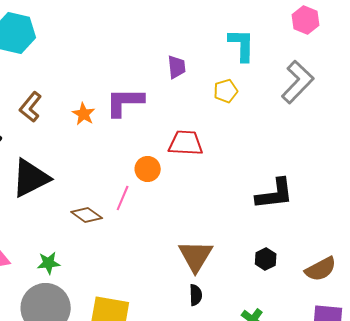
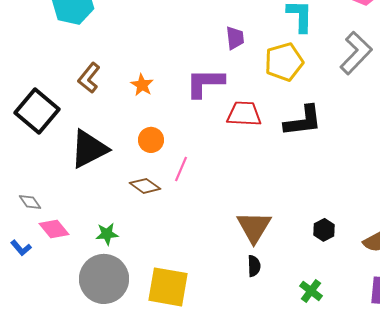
yellow pentagon: (226, 91) -> (284, 62), size x1.6
purple L-shape: (125, 102) -> (205, 83), moved
orange circle: (148, 169) -> (151, 140), moved
black L-shape: (275, 194) -> (303, 121), moved

